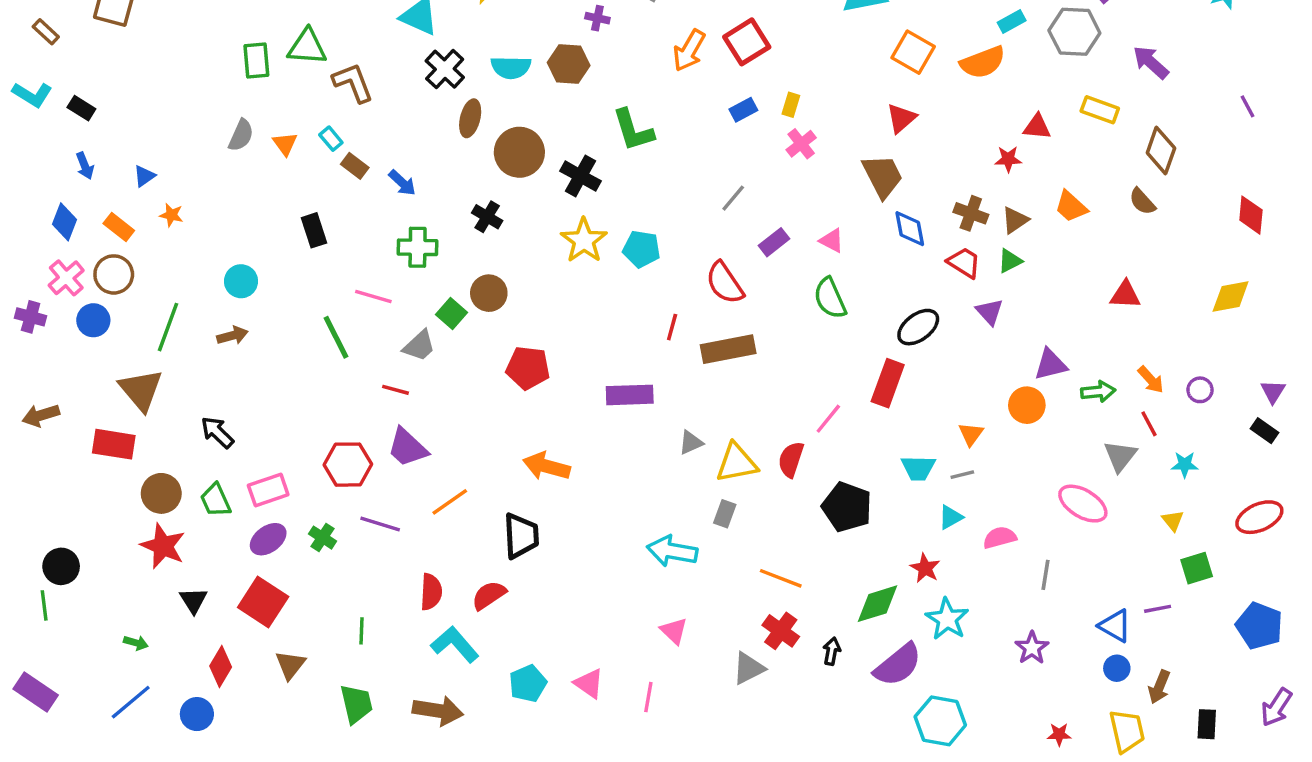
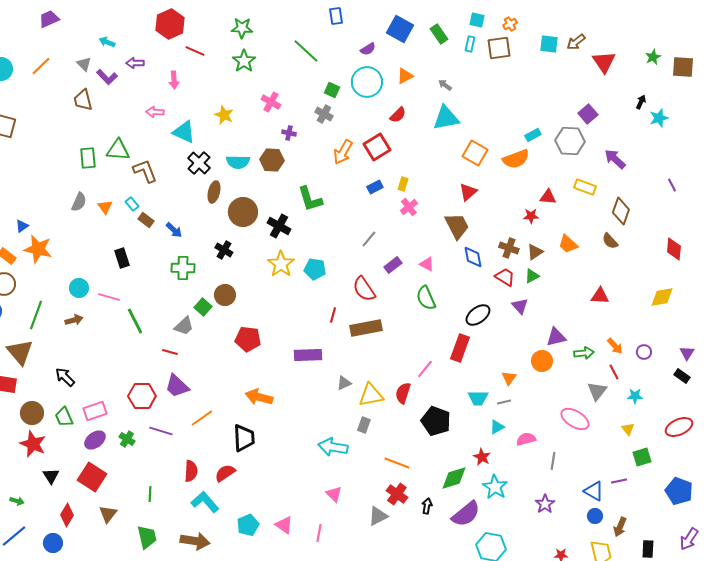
orange star: (171, 215) -> (38, 249), size x2.0
pink line: (373, 297) -> (109, 297), moved

